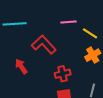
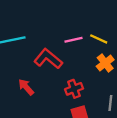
pink line: (68, 22) -> (74, 40), moved

